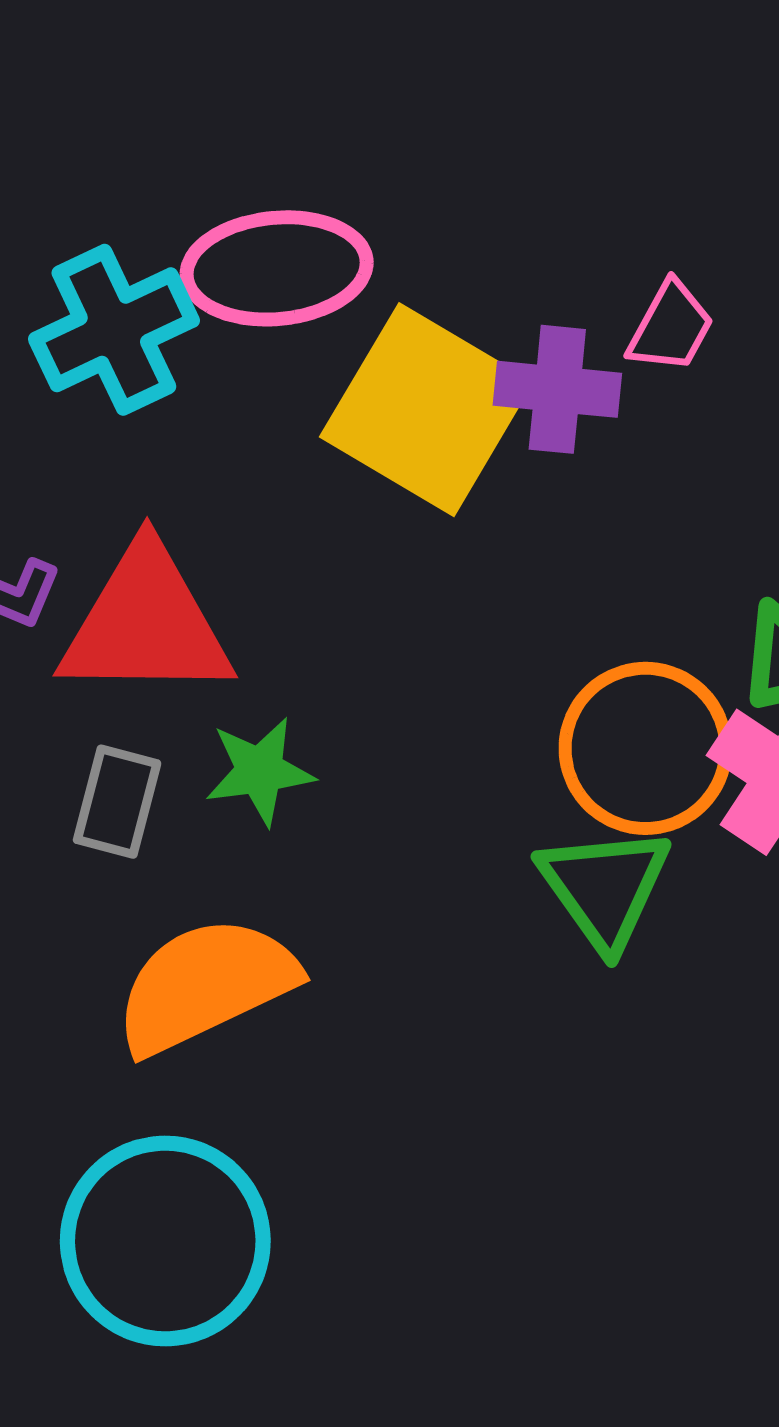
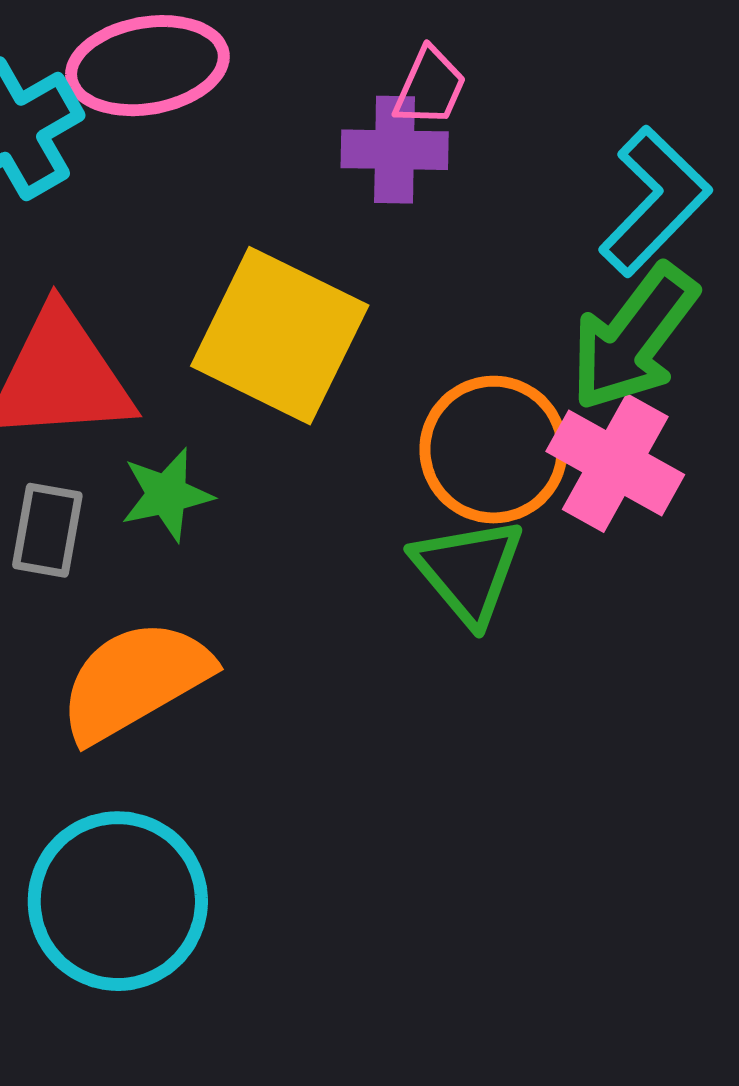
pink trapezoid: (671, 327) -> (430, 87), moved
yellow square: (426, 410) -> (280, 336), moved

